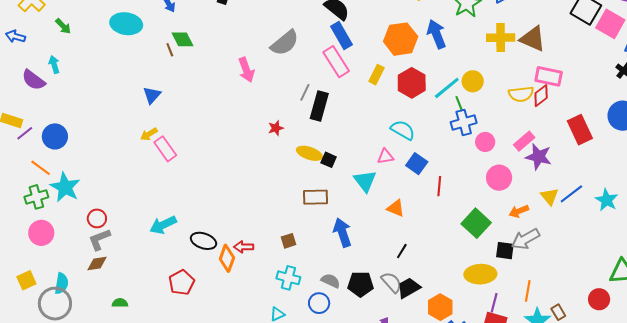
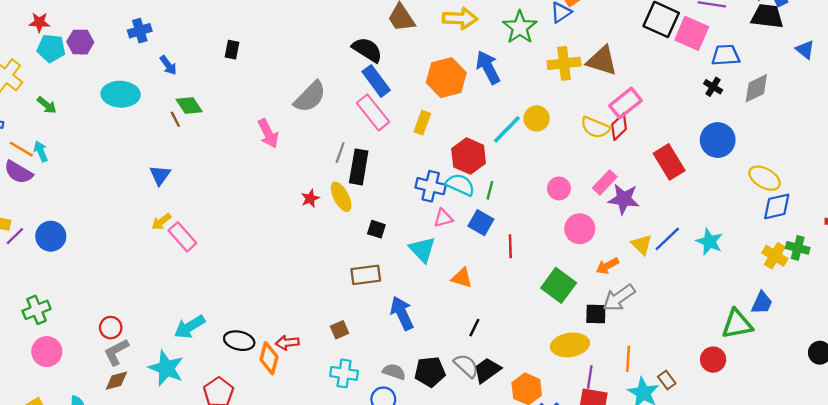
pink rectangle: (549, 76) -> (625, 103), turned -44
red hexagon: (412, 83) -> (469, 156), moved
yellow semicircle: (521, 94) -> (595, 127), turned 35
green line: (459, 104) -> (490, 190), moved, turned 42
blue cross: (464, 122) -> (431, 186), moved, turned 35
yellow ellipse: (309, 153) -> (341, 197), moved, turned 50
orange line: (41, 168) -> (21, 149), moved
cyan star: (65, 187) -> (166, 368), moved

